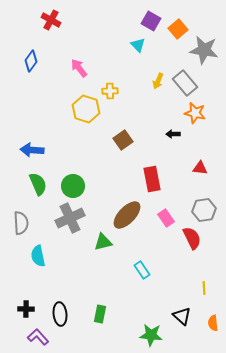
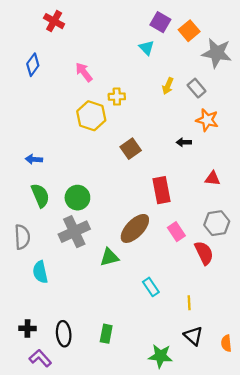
gray rectangle: (185, 83) -> (197, 88), size x0.7
blue arrow: (32, 150) -> (34, 159), size x0.7
yellow line: (204, 288) -> (189, 303), moved

